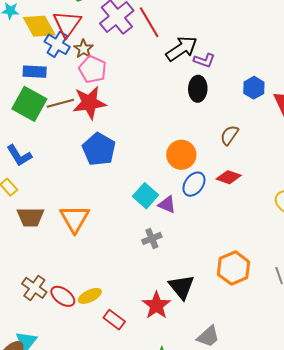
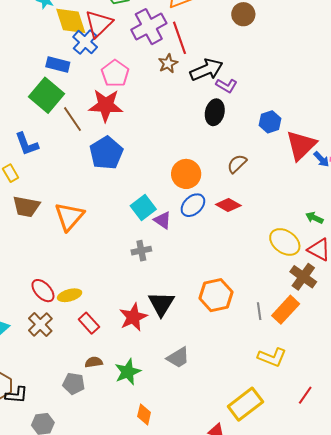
brown star: (83, 49) -> (168, 63), moved
brown line: (60, 103) -> (73, 119), moved, turned 60
brown cross: (34, 288) -> (40, 325), moved

